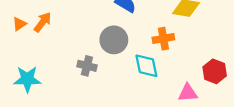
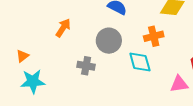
orange arrow: (43, 22) -> (63, 28), moved
orange triangle: (19, 24) -> (22, 56), moved

